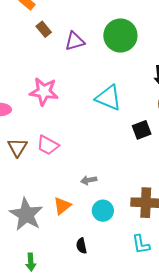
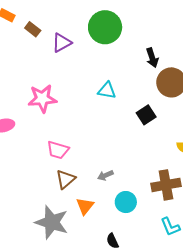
brown rectangle: (44, 29) -> (33, 29), moved
cyan triangle: (109, 98) -> (107, 90), size x0.7
brown triangle: (17, 147) -> (66, 179), moved, turned 30

